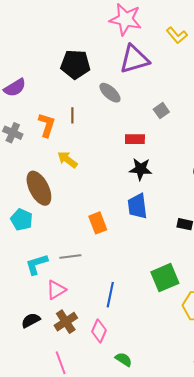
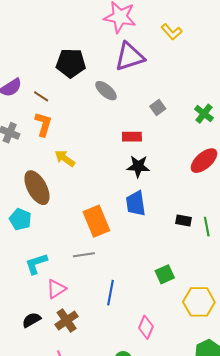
brown line: (72, 115) -> (41, 96), moved, turned -56
orange rectangle: (98, 223) -> (96, 221), size x1.4
gray line: (70, 257) -> (84, 255), moved
green square: (165, 278) -> (165, 274), size x0.7
pink diamond: (99, 331) -> (146, 327), moved

